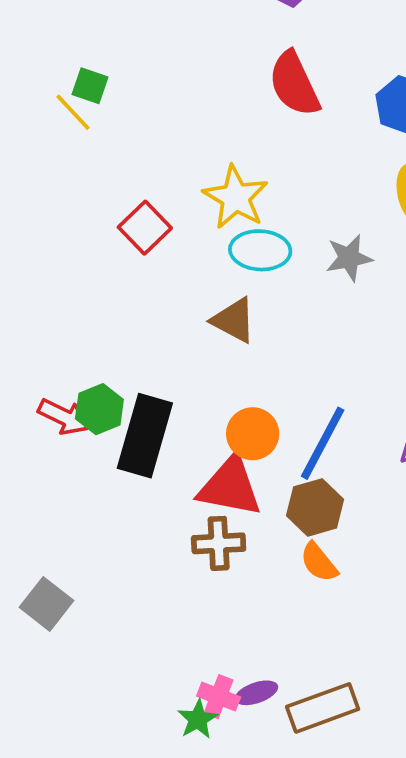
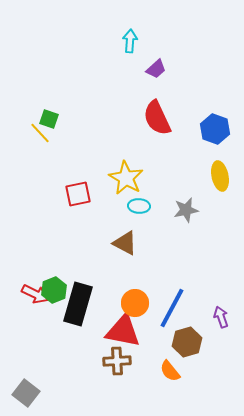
red square: (145, 228) -> (78, 194), turned 32
cyan ellipse: (260, 250) -> (139, 206), size x0.7
brown hexagon: (315, 507) -> (187, 342), moved

